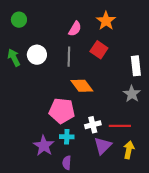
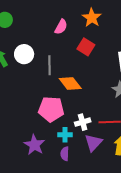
gray line: (69, 57) -> (49, 65), moved
cyan cross: (67, 137) -> (65, 135), moved
purple semicircle: (67, 163) -> (65, 154), moved

